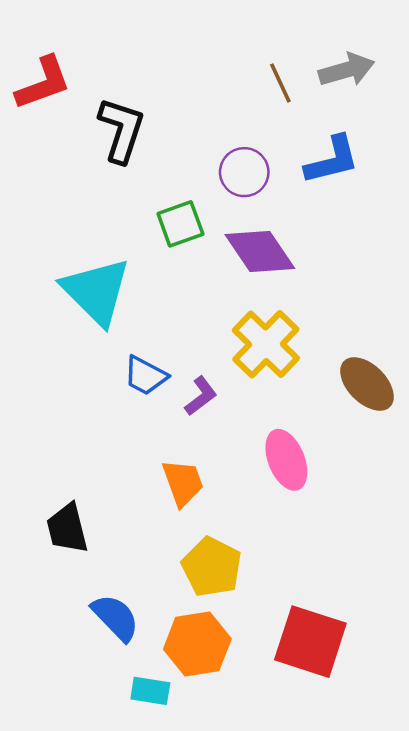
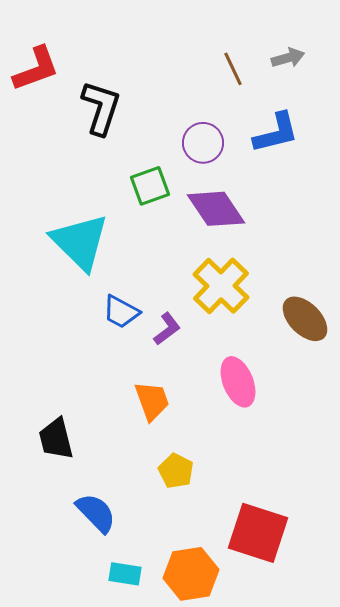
gray arrow: (347, 70) -> (288, 58), size x0.7
yellow pentagon: (212, 567) -> (176, 471), size x0.7
orange hexagon: (197, 644) -> (191, 574), moved

